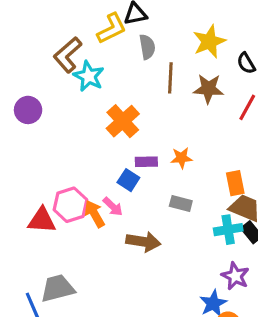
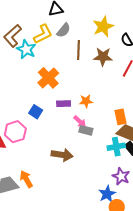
yellow L-shape: (112, 28) -> (43, 34), moved
gray semicircle: (147, 47) -> (64, 30), turned 49
blue square: (128, 180) -> (36, 112), moved
pink arrow: (113, 207) -> (80, 122), moved
orange arrow: (95, 214) -> (26, 179), moved

